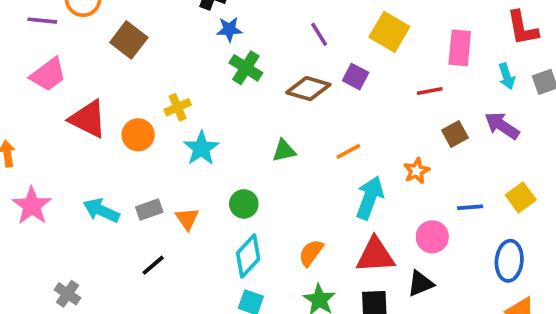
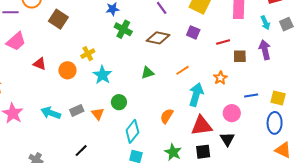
purple square: (356, 77) -> (193, 32), moved
red line: (430, 91) -> (223, 42), moved
red triangle: (88, 119) -> (40, 64), size x0.6
purple arrow: (502, 126) -> (265, 50), turned 48
brown square: (455, 134) -> (240, 56), turned 32
yellow square: (521, 197) -> (278, 98), moved, turned -35
green circle: (244, 204) -> (119, 102), moved
orange semicircle: (311, 253) -> (167, 116), moved
black line: (153, 265) -> (81, 151), moved
black triangle: (420, 284) -> (227, 139), turned -35

